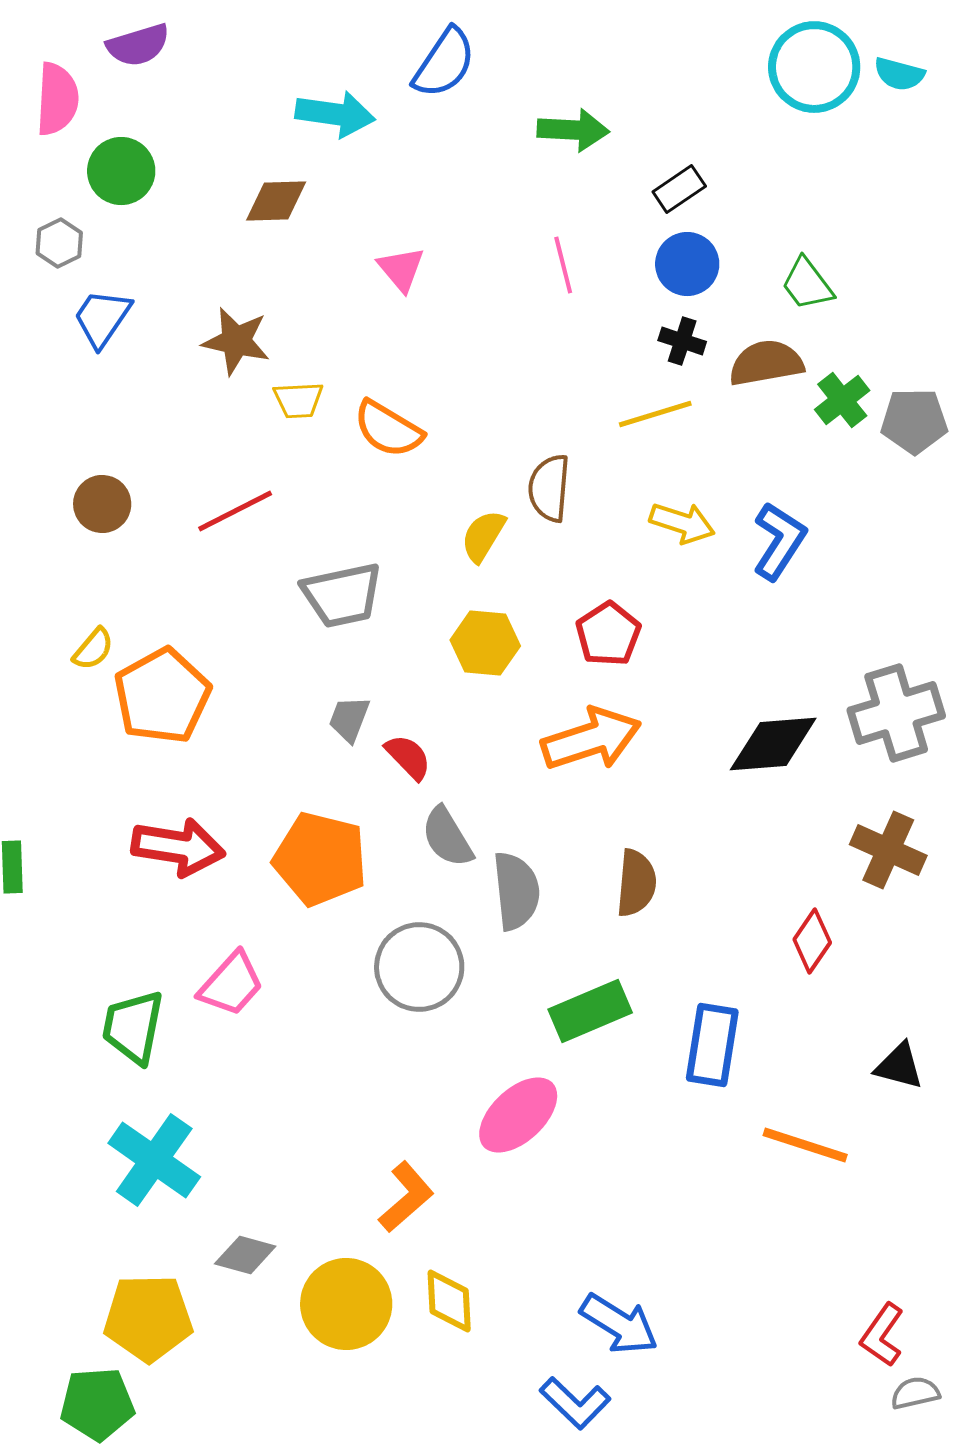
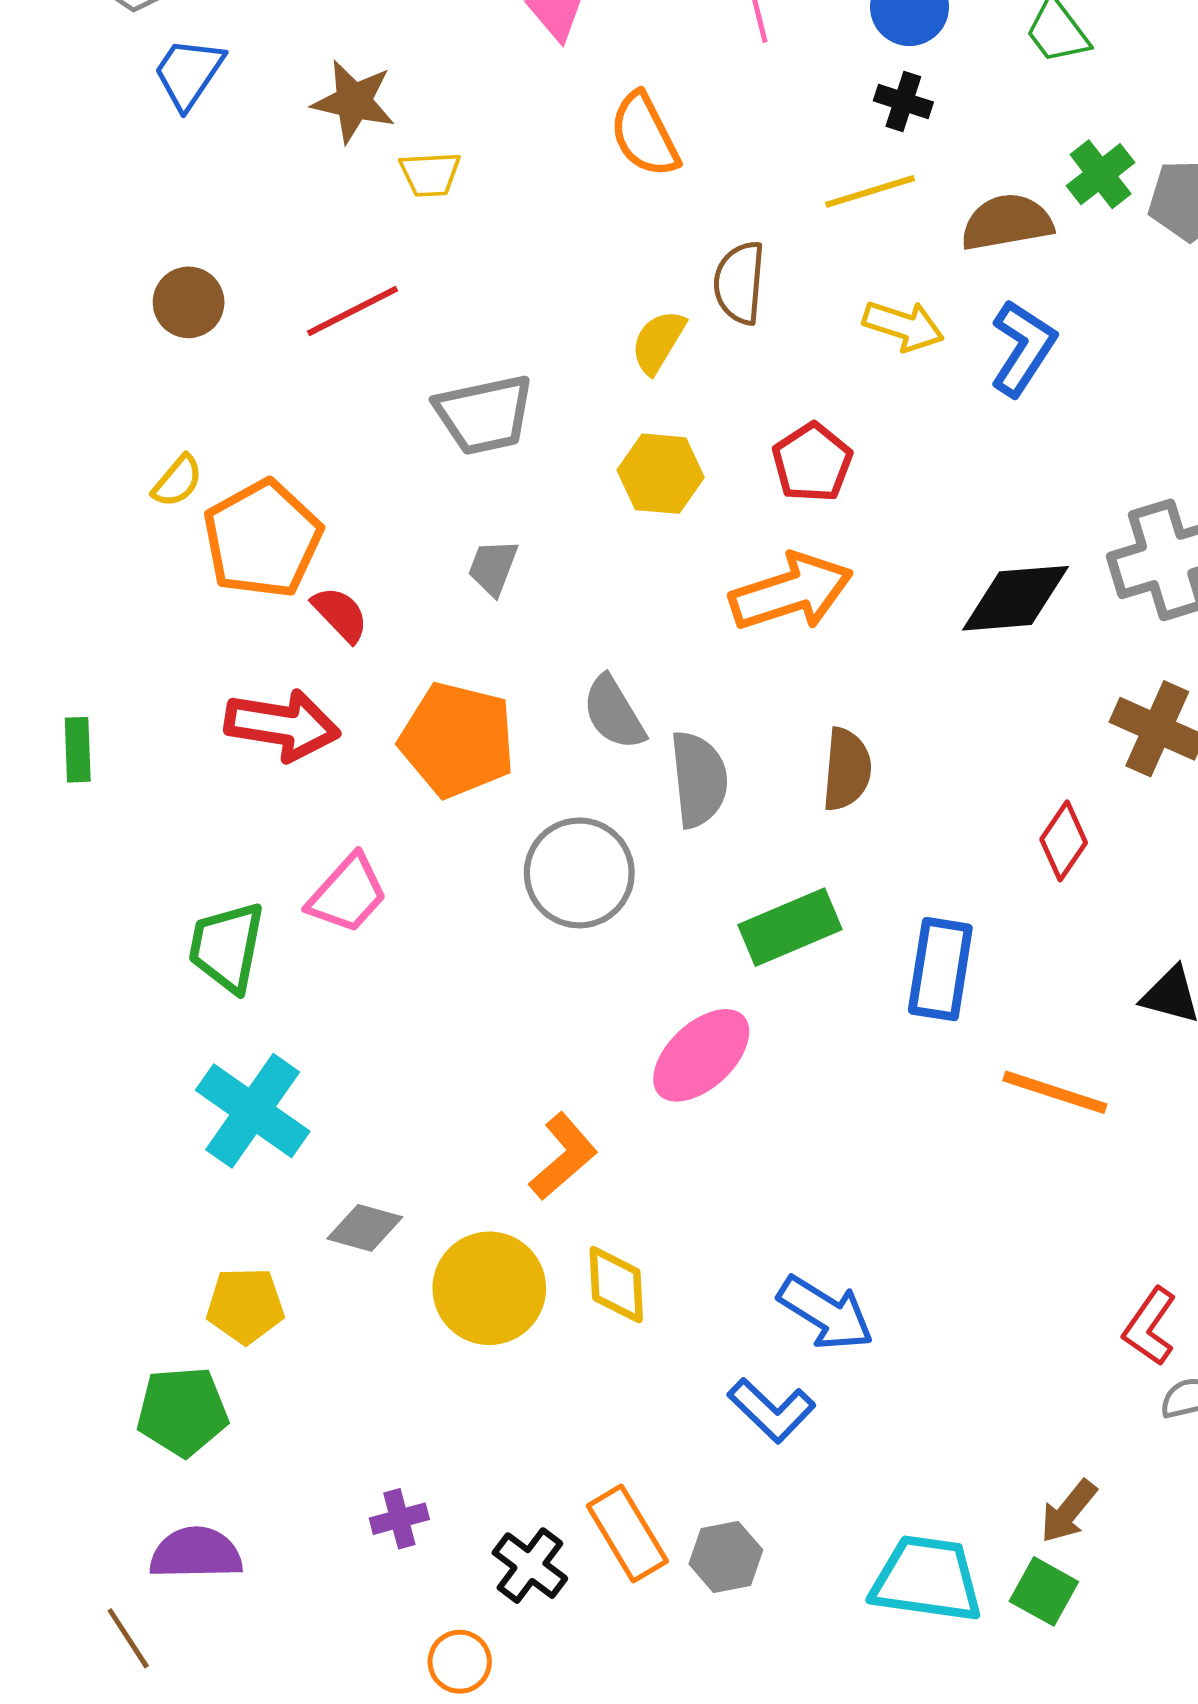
brown semicircle: (766, 363) -> (1007, 222), moved
orange semicircle: (388, 429) -> (645, 135), moved, turned 32
red semicircle: (408, 757) -> (340, 614), moved
yellow pentagon: (148, 1318) -> (245, 1306), size x0.7

